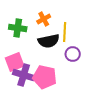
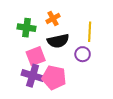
yellow line: (65, 32) -> (90, 32), moved
pink square: (15, 62) -> (36, 56), moved

